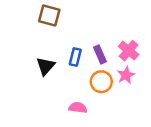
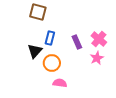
blue rectangle: (75, 57) -> (50, 38), moved
orange circle: (101, 82) -> (52, 63), moved

